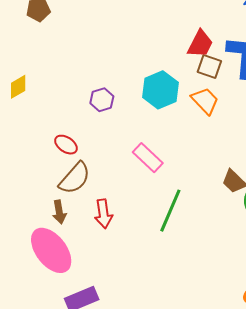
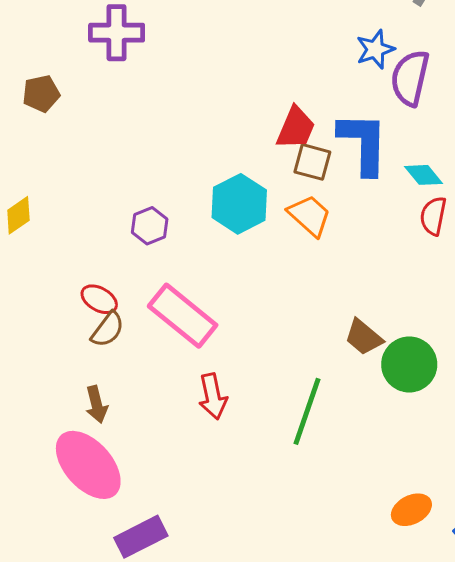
pink rectangle: (148, 158) -> (183, 316), moved, size x1.4
brown semicircle: (75, 178) -> (108, 330), moved, size x0.7
green line: (170, 211) -> (307, 411), moved
red arrow: (103, 214) -> (213, 396), moved

